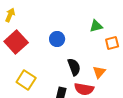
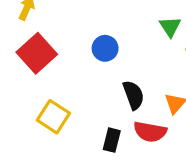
green triangle: (96, 26) -> (170, 27), turned -48

